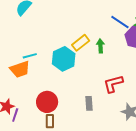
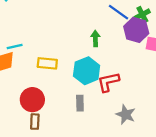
yellow rectangle: (81, 43) -> (47, 63), moved, turned 42
cyan hexagon: (64, 59) -> (87, 71), moved

